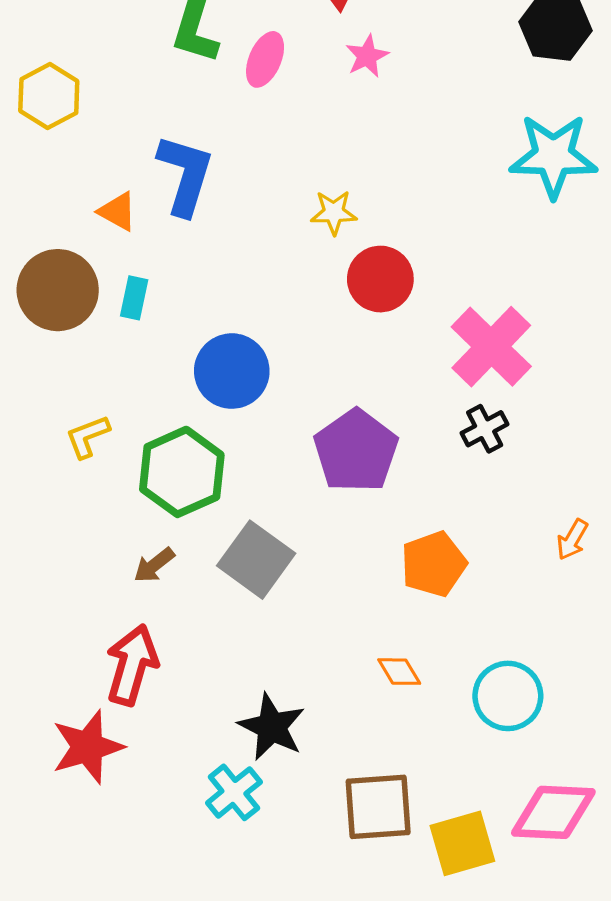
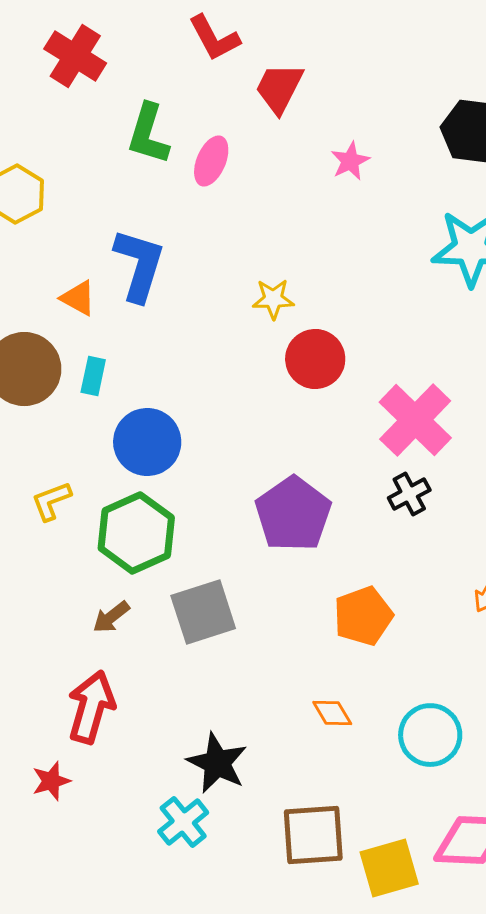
pink star: (367, 56) -> (350, 161), moved
blue circle: (232, 371) -> (147, 442), moved
gray square: (256, 560) -> (203, 612), turned 36
red star: (88, 747) -> (51, 781), size x0.6

